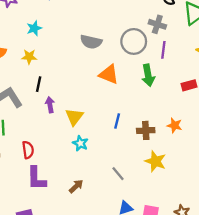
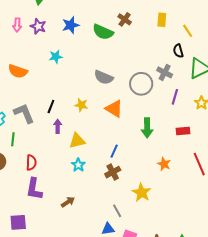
purple line: (163, 50) -> (175, 97), moved
yellow star: (29, 57) -> (81, 105), moved
green arrow: (148, 75) -> (147, 128), moved
yellow triangle: (74, 117) -> (77, 141), turned 30
brown cross: (146, 130) -> (113, 172), moved, turned -35
gray line: (118, 174) -> (117, 211), moved

